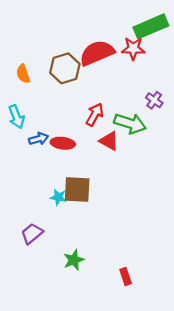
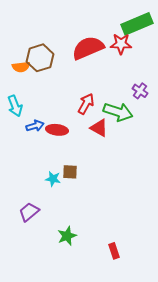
brown hexagon: (65, 68) -> (40, 58), moved
orange semicircle: (23, 74) -> (21, 67), turned -78
brown square: (77, 189) -> (70, 172), size x0.6

